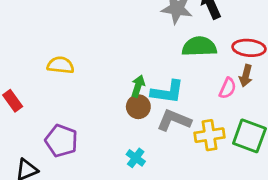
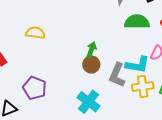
cyan L-shape: (167, 92) -> (137, 65), moved
gray L-shape: (174, 120) -> (117, 75), turned -90
cyan cross: (136, 158) -> (89, 102), size x1.6

